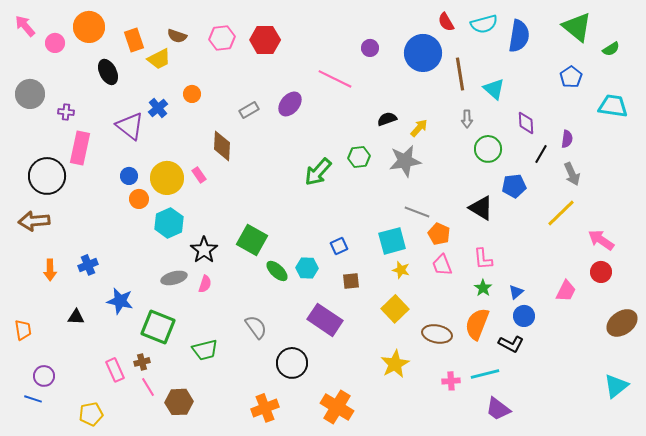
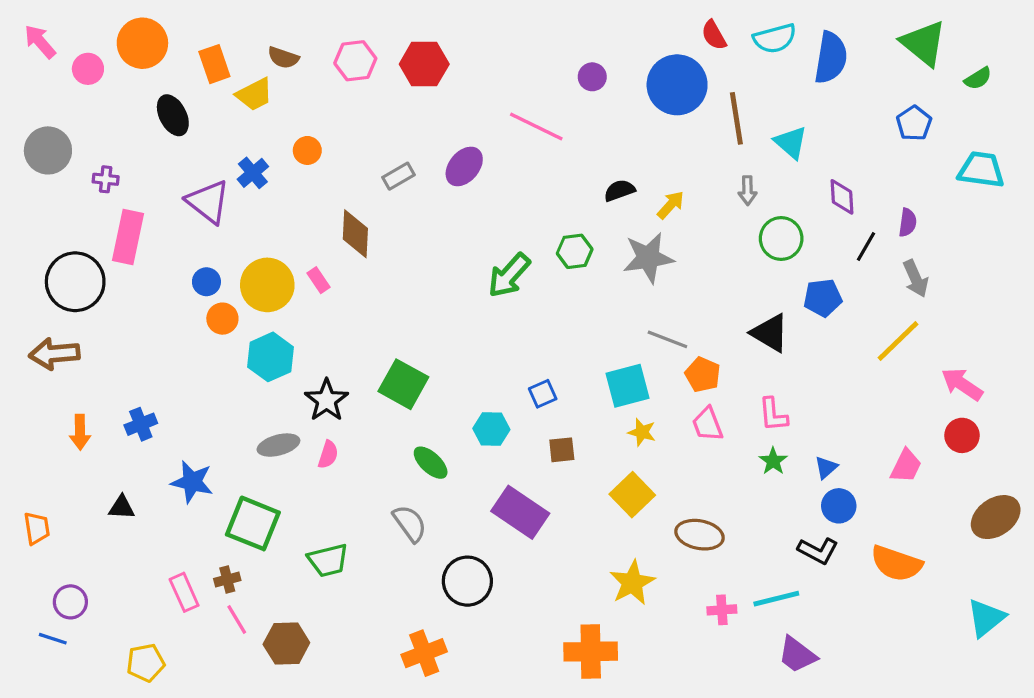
green ellipse: (277, 271) -> (431, 463), moved
orange semicircle: (477, 324) -> (896, 563), moved, turned -92
orange cross: (337, 407) -> (591, 652), moved, turned -32

